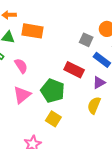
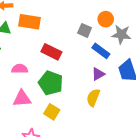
pink semicircle: (21, 66) -> (20, 69), moved, turned -56
red rectangle: (74, 70) -> (51, 52), moved
pink triangle: (22, 95) -> (22, 99), moved, turned 36

